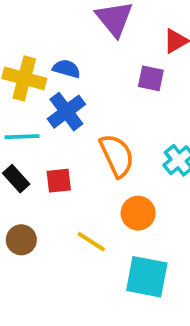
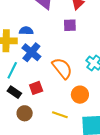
cyan line: (22, 137) -> (12, 70), turned -48
brown circle: (21, 240) -> (25, 113), moved

